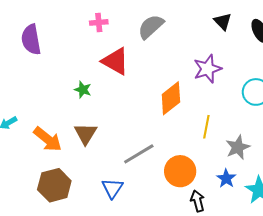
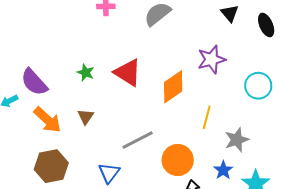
purple semicircle: (31, 40) -> (34, 82), moved, turned -36
red triangle: (115, 61) -> (128, 73), moved
brown triangle: (86, 134) -> (86, 117), size x0.7

